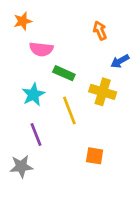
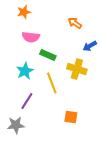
orange star: (23, 21) -> (24, 12), moved
orange arrow: (100, 31) -> (75, 23), turned -32
purple line: (36, 134) -> (27, 101), turned 54

